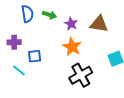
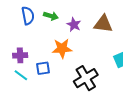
purple cross: (14, 42) -> (20, 55), moved
orange star: (72, 47) -> (62, 49), moved, turned -30
blue square: (35, 56) -> (43, 68), moved

